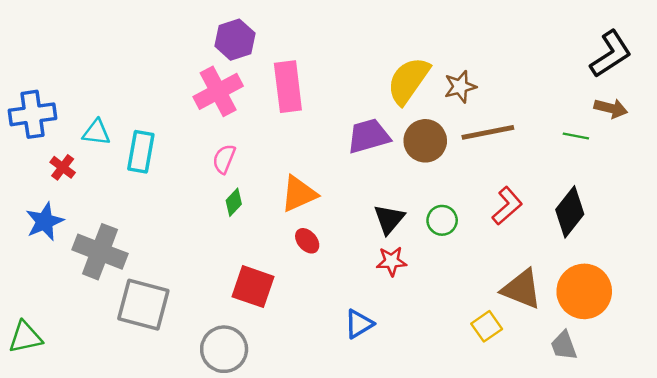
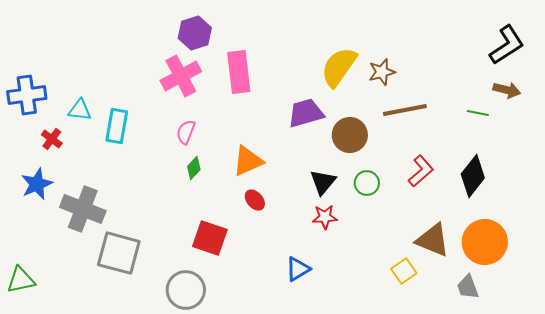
brown circle: (425, 141) -> (350, 135), moved

